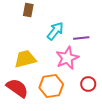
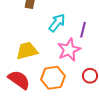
purple line: (81, 38) -> (83, 30), turned -70

